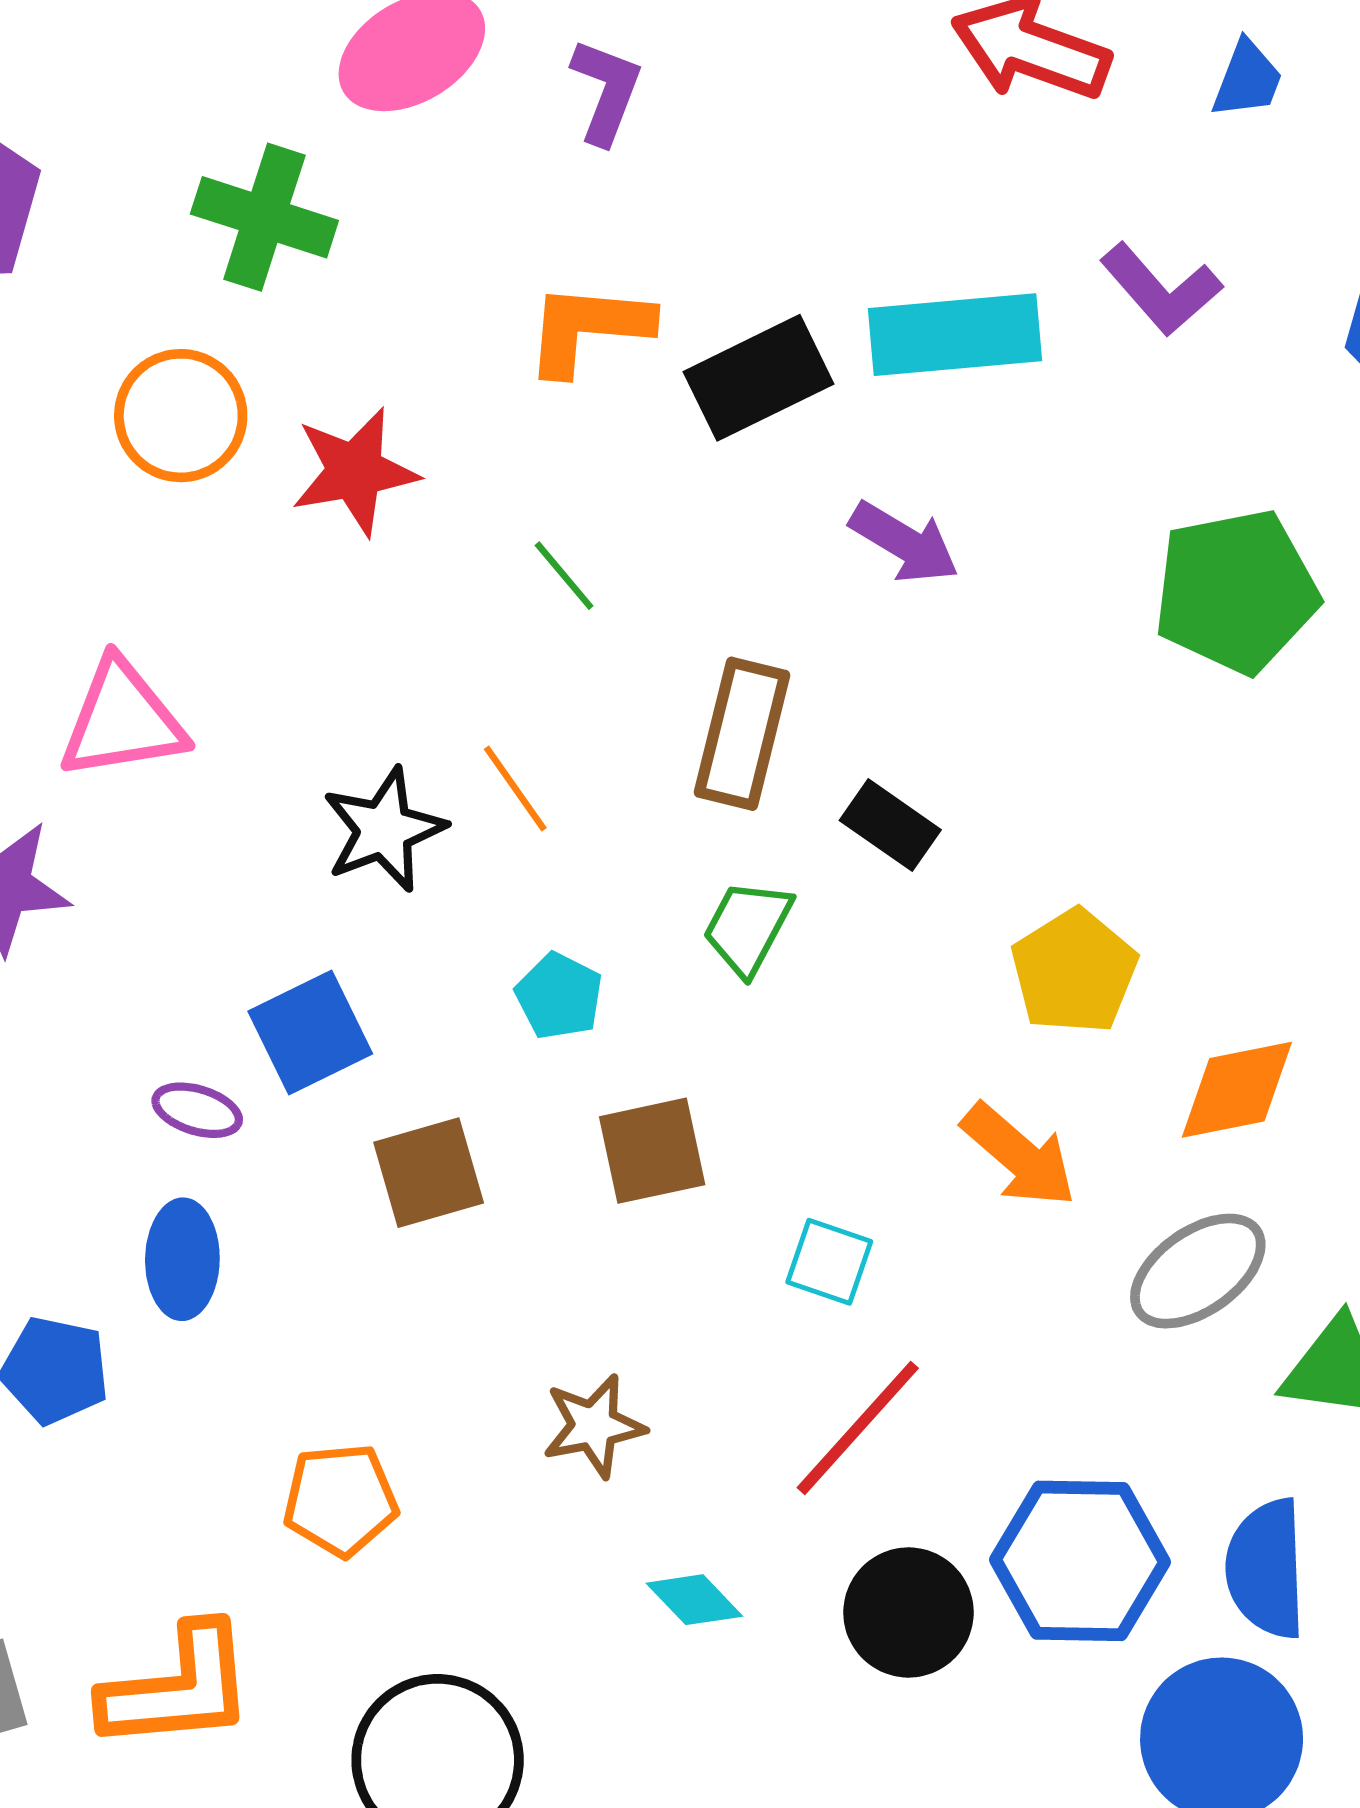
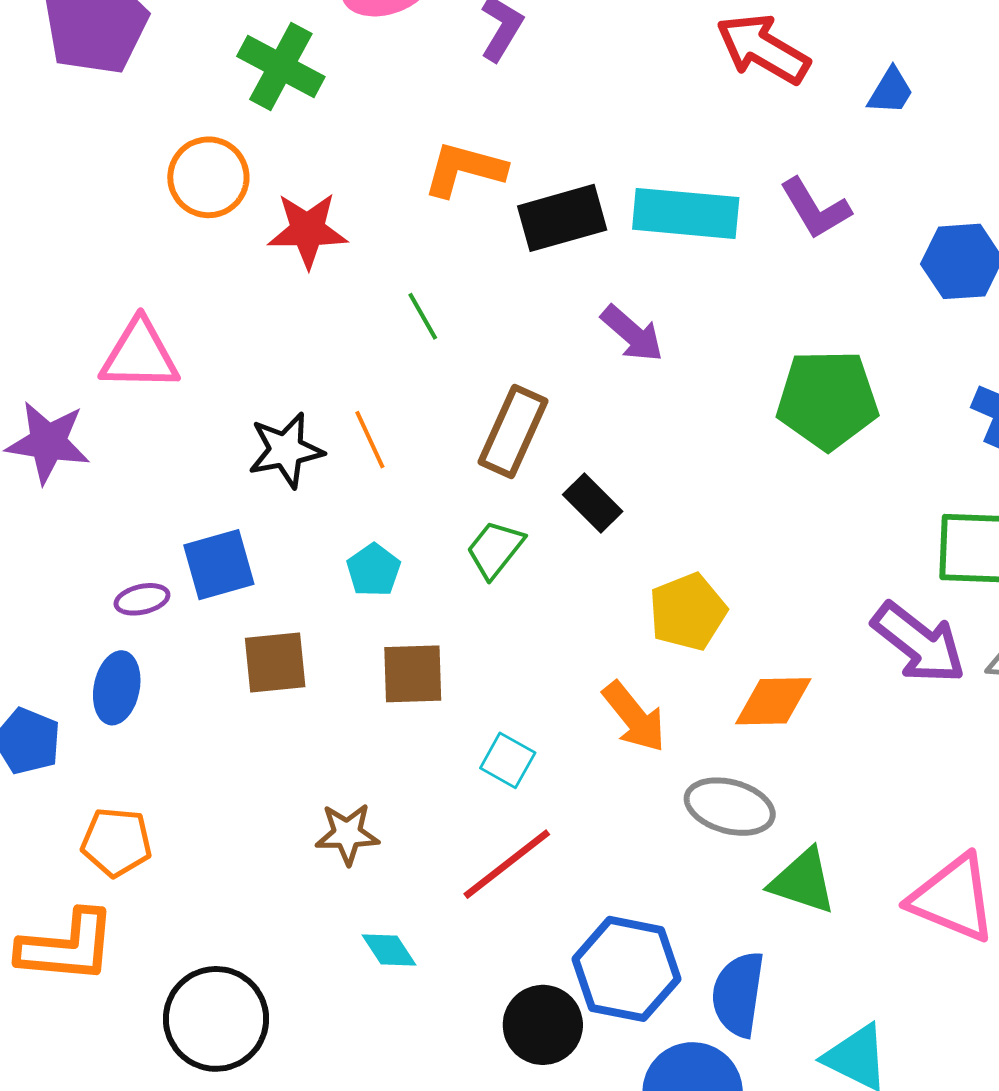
purple ellipse: (197, 1110) -> (142, 599), turned -40
gray ellipse: (1198, 1271) -> (730, 807), turned 40
orange pentagon: (340, 1500) -> (116, 842), moved
black circle: (908, 1612) -> (543, 1025), moved

